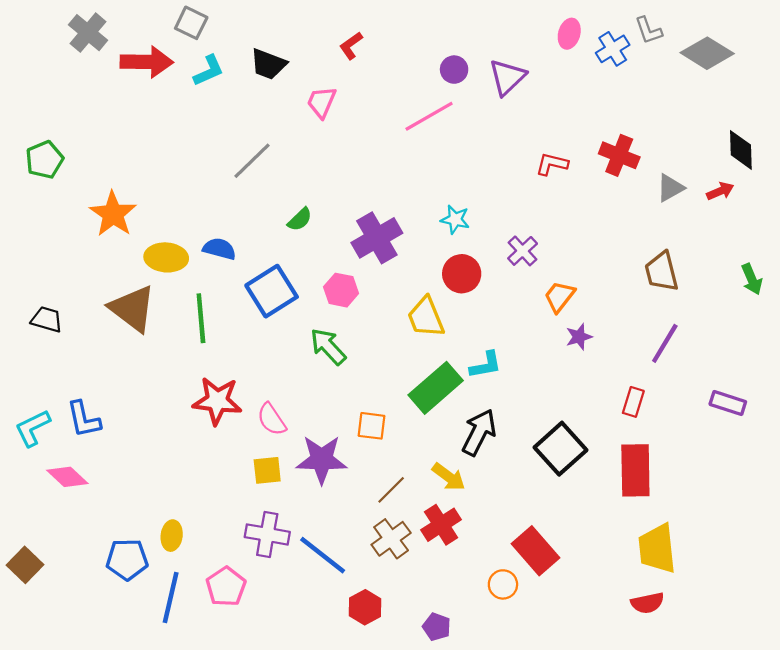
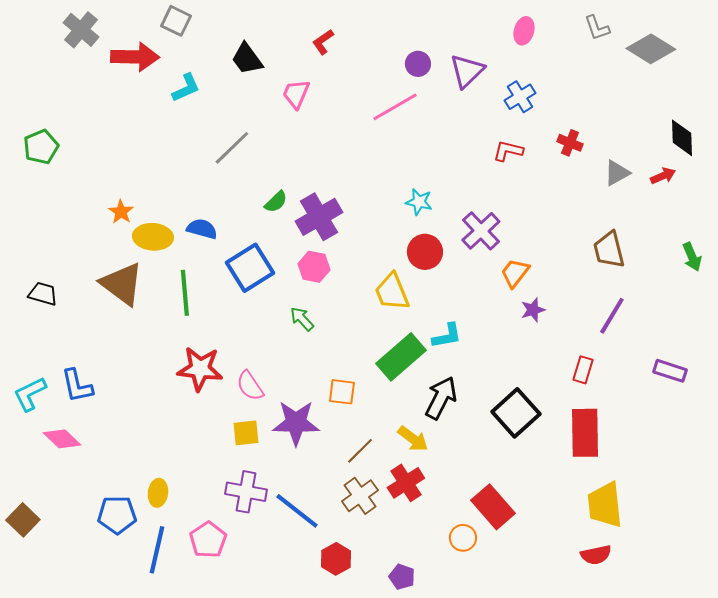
blue cross: (613, 49) -> (520, 97), moved
black trapezoid: (268, 64) -> (247, 59), turned 33
cyan L-shape: (209, 71) -> (186, 88), moved
red cross: (619, 155) -> (570, 143), size x0.7
orange star: (113, 214) -> (121, 212), moved, size x0.6
purple cross: (377, 238) -> (319, 217), moved
purple cross: (523, 251) -> (481, 231), size x1.4
green arrow: (328, 347) -> (302, 319), size x0.7

